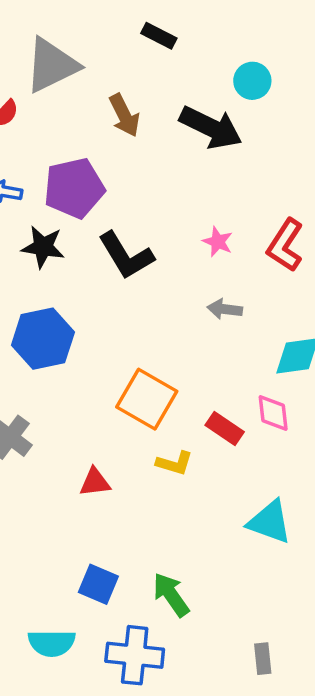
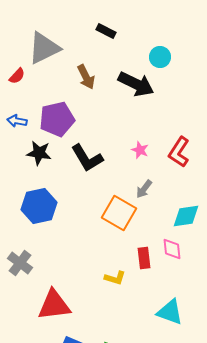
gray arrow: (225, 309) -> (144, 189), turned -60
orange square: (147, 399) -> (119, 213), moved
red rectangle: (225, 429) -> (144, 258), turned 50
red triangle: (95, 482) -> (54, 305), moved, size x1.8

